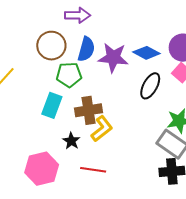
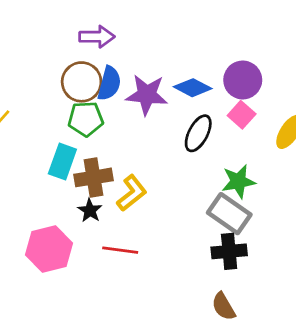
brown circle: (51, 46) -> (82, 82), moved
brown cross: (89, 110) -> (94, 177), moved

